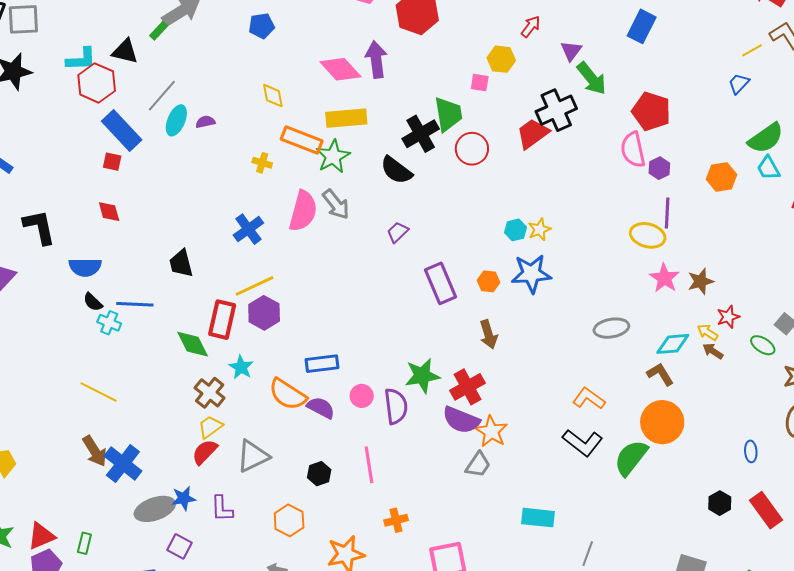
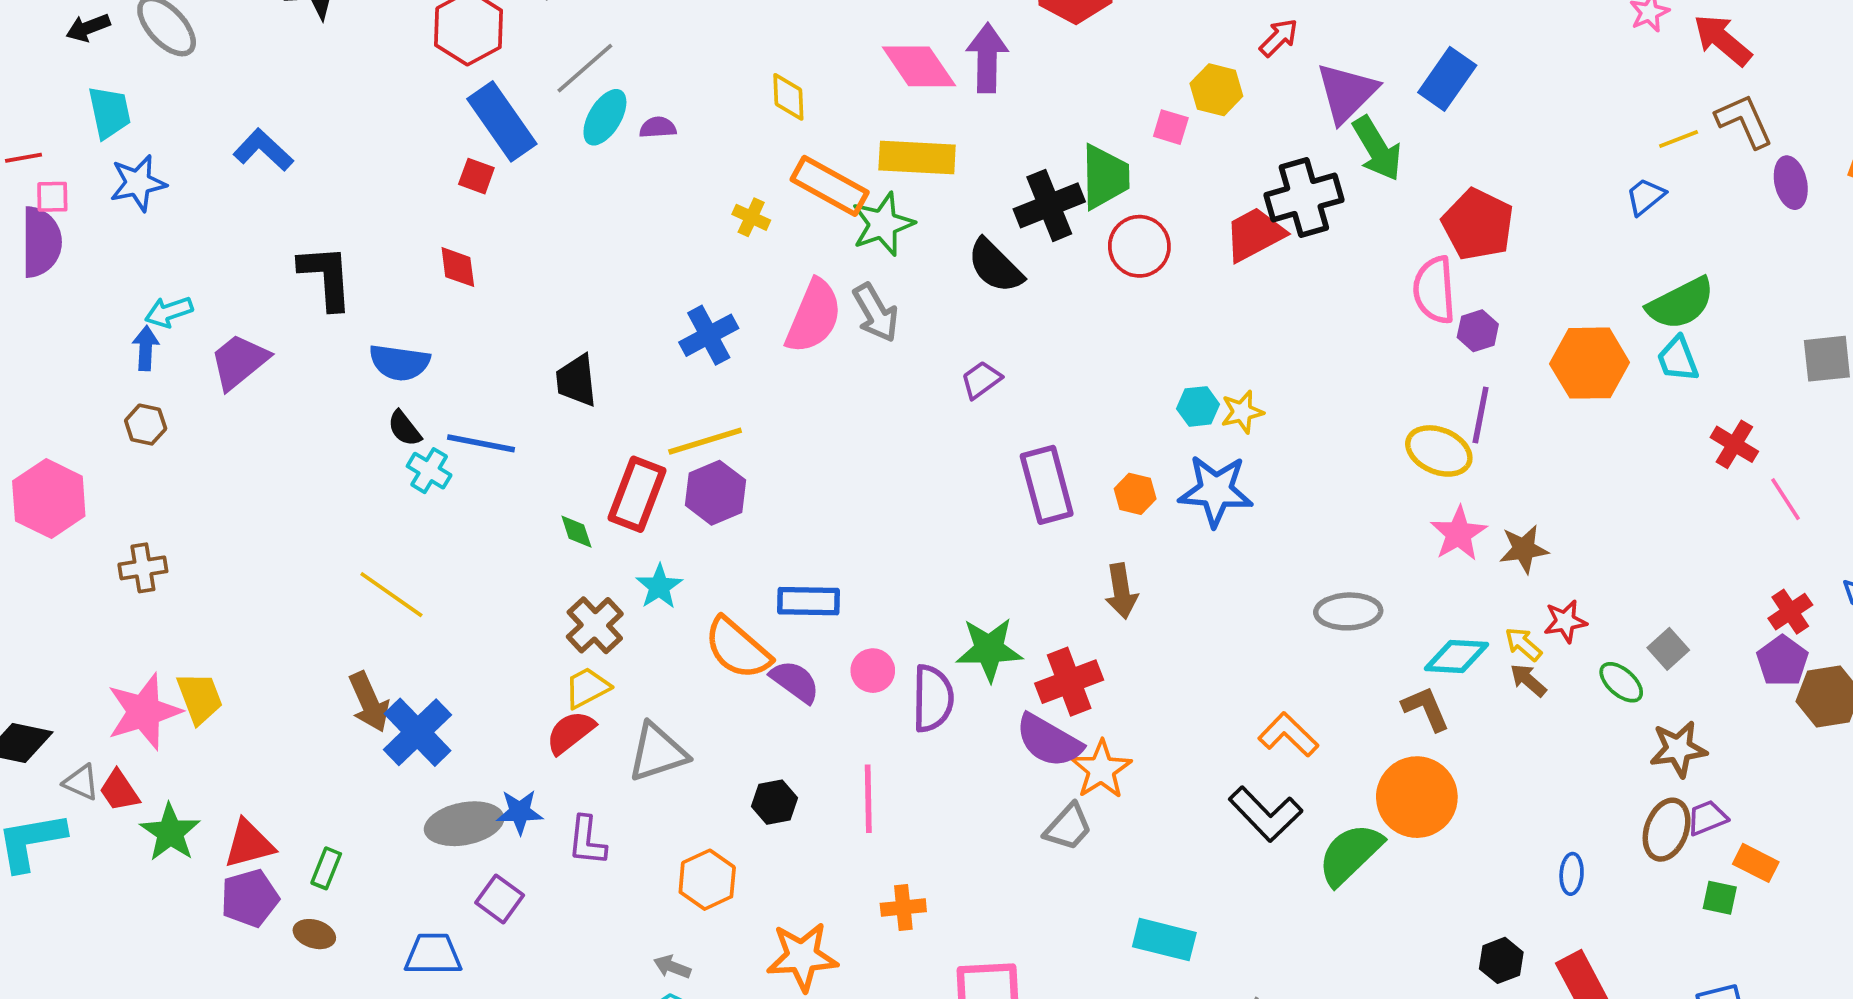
blue rectangle: (642, 26) -> (1447, 79), moved
purple triangle: (571, 51) -> (1347, 93), size x1.6
orange hexagon: (722, 177) -> (1590, 363), size x1.4
green diamond: (193, 344) -> (576, 532), size x0.6

